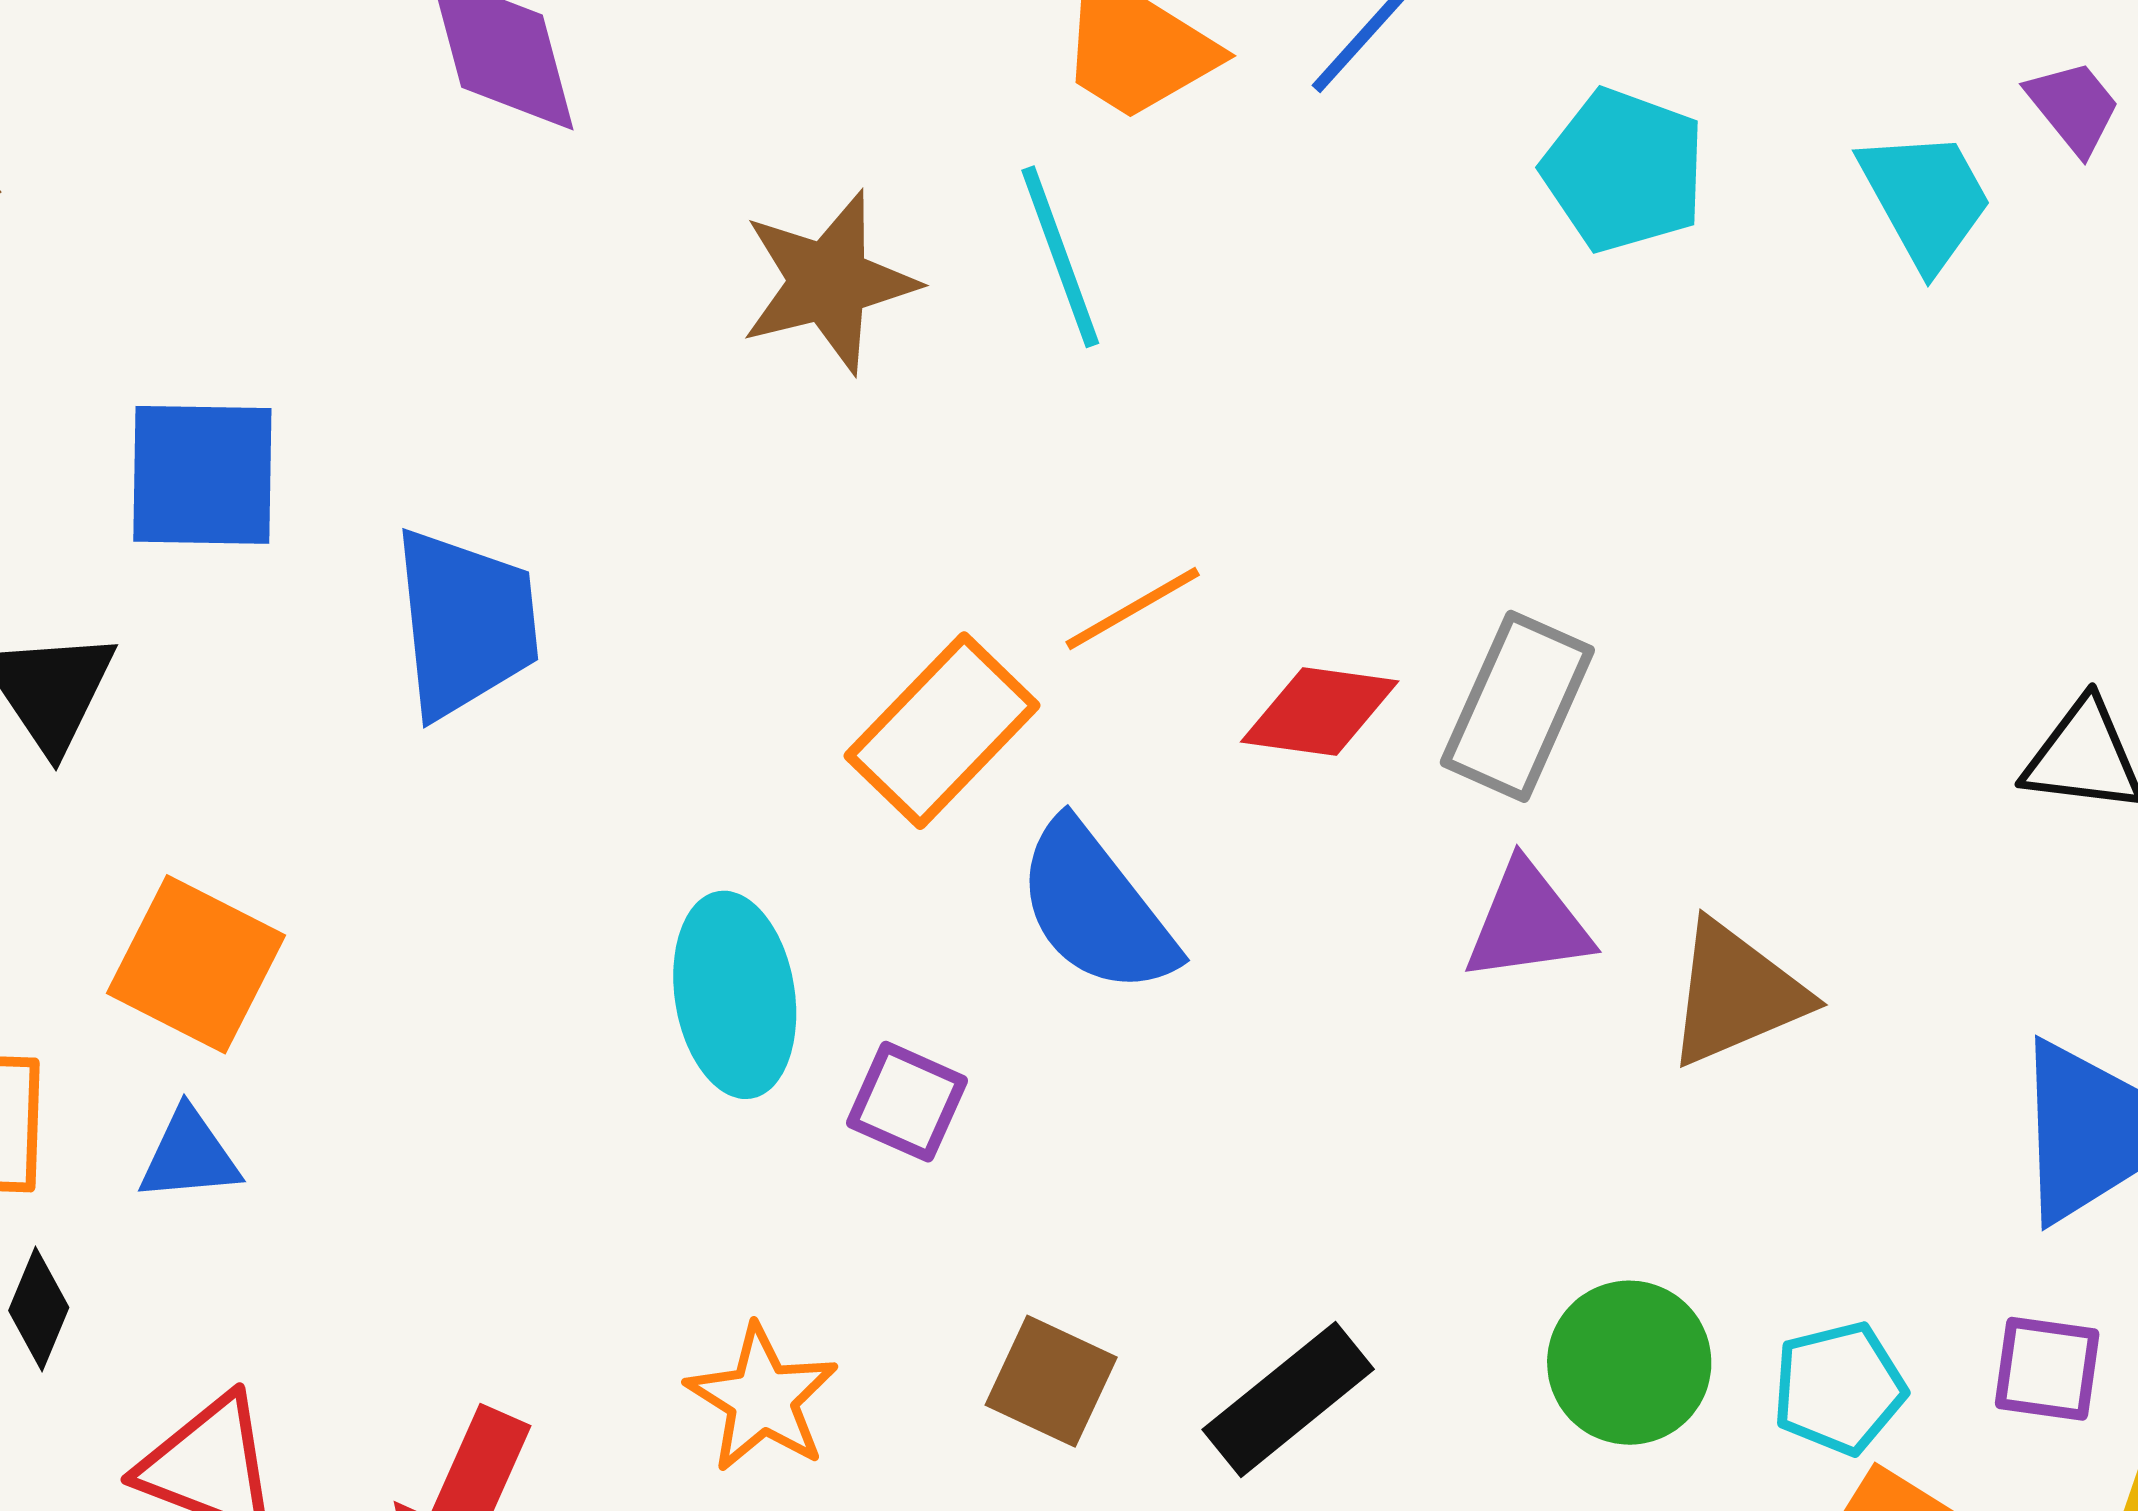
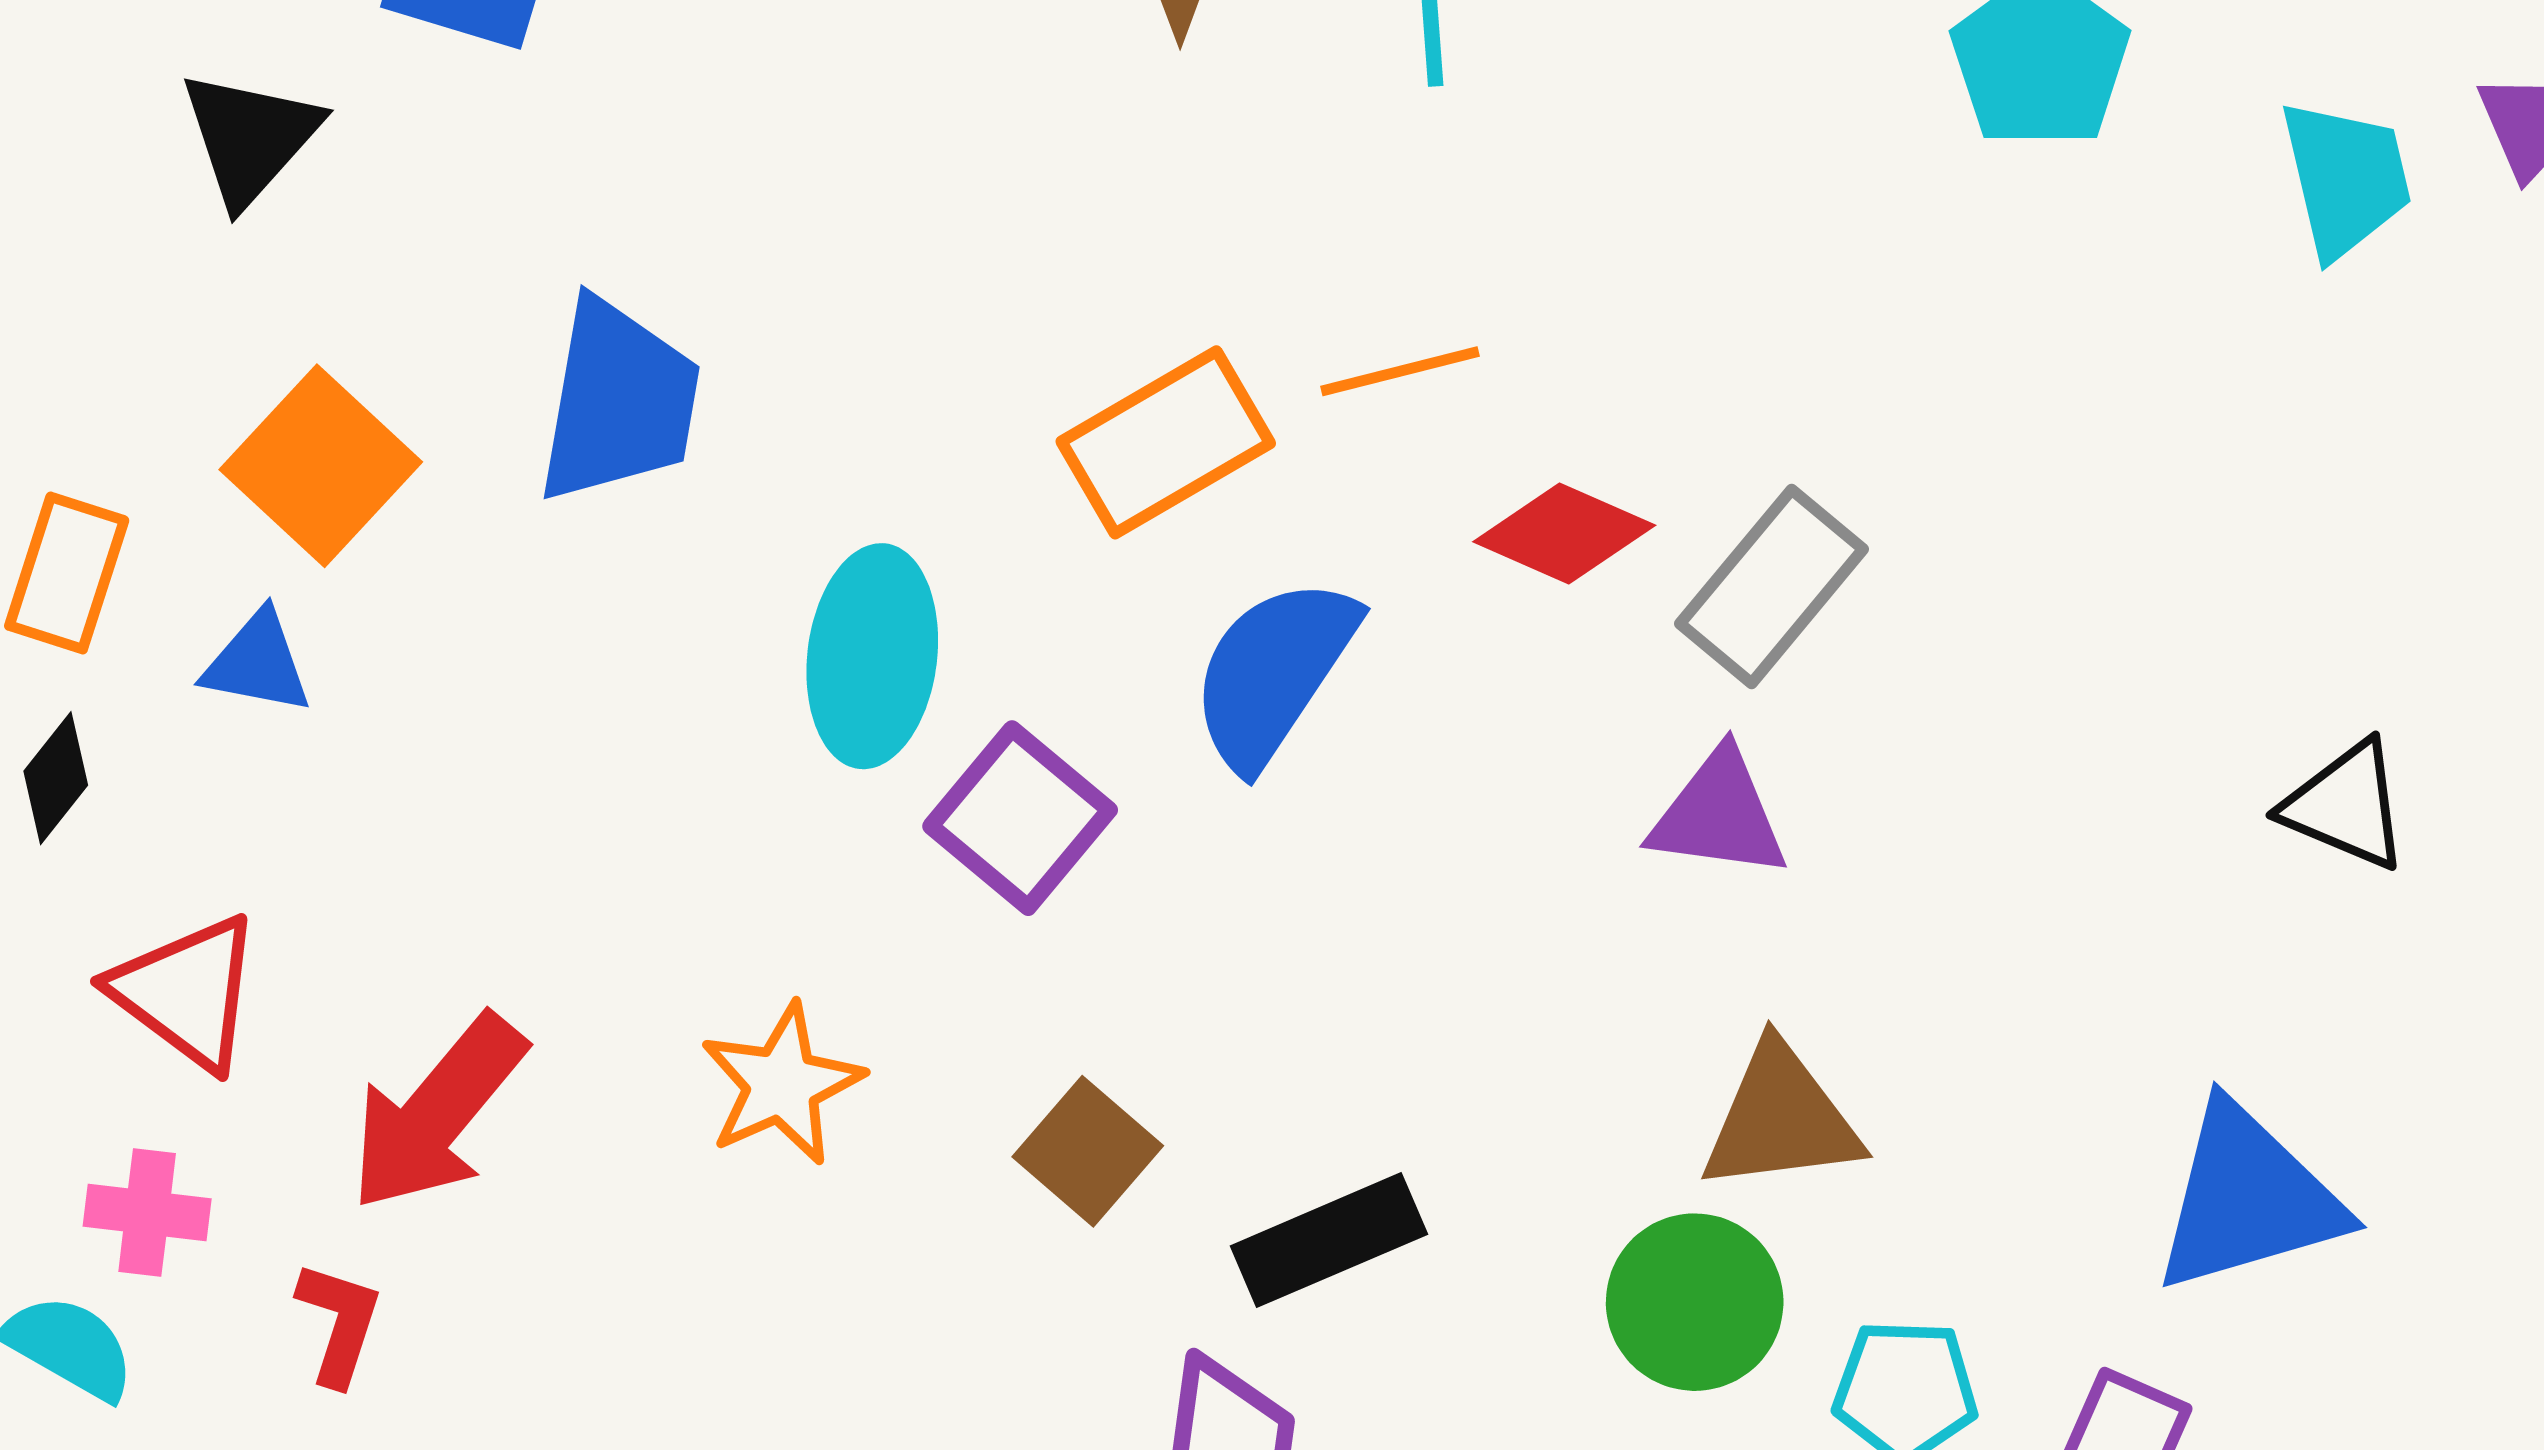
blue trapezoid: (465, 623) -> (618, 401), moved
blue semicircle: (1096, 908) -> (1273, 672), turned 56
brown triangle: (1736, 994) -> (1781, 1119), moved
purple square: (907, 1102) -> (1020, 818), size x1.4

